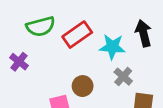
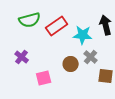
purple cross: (19, 62) -> (22, 57), moved
brown circle: (83, 86) -> (71, 64), moved

